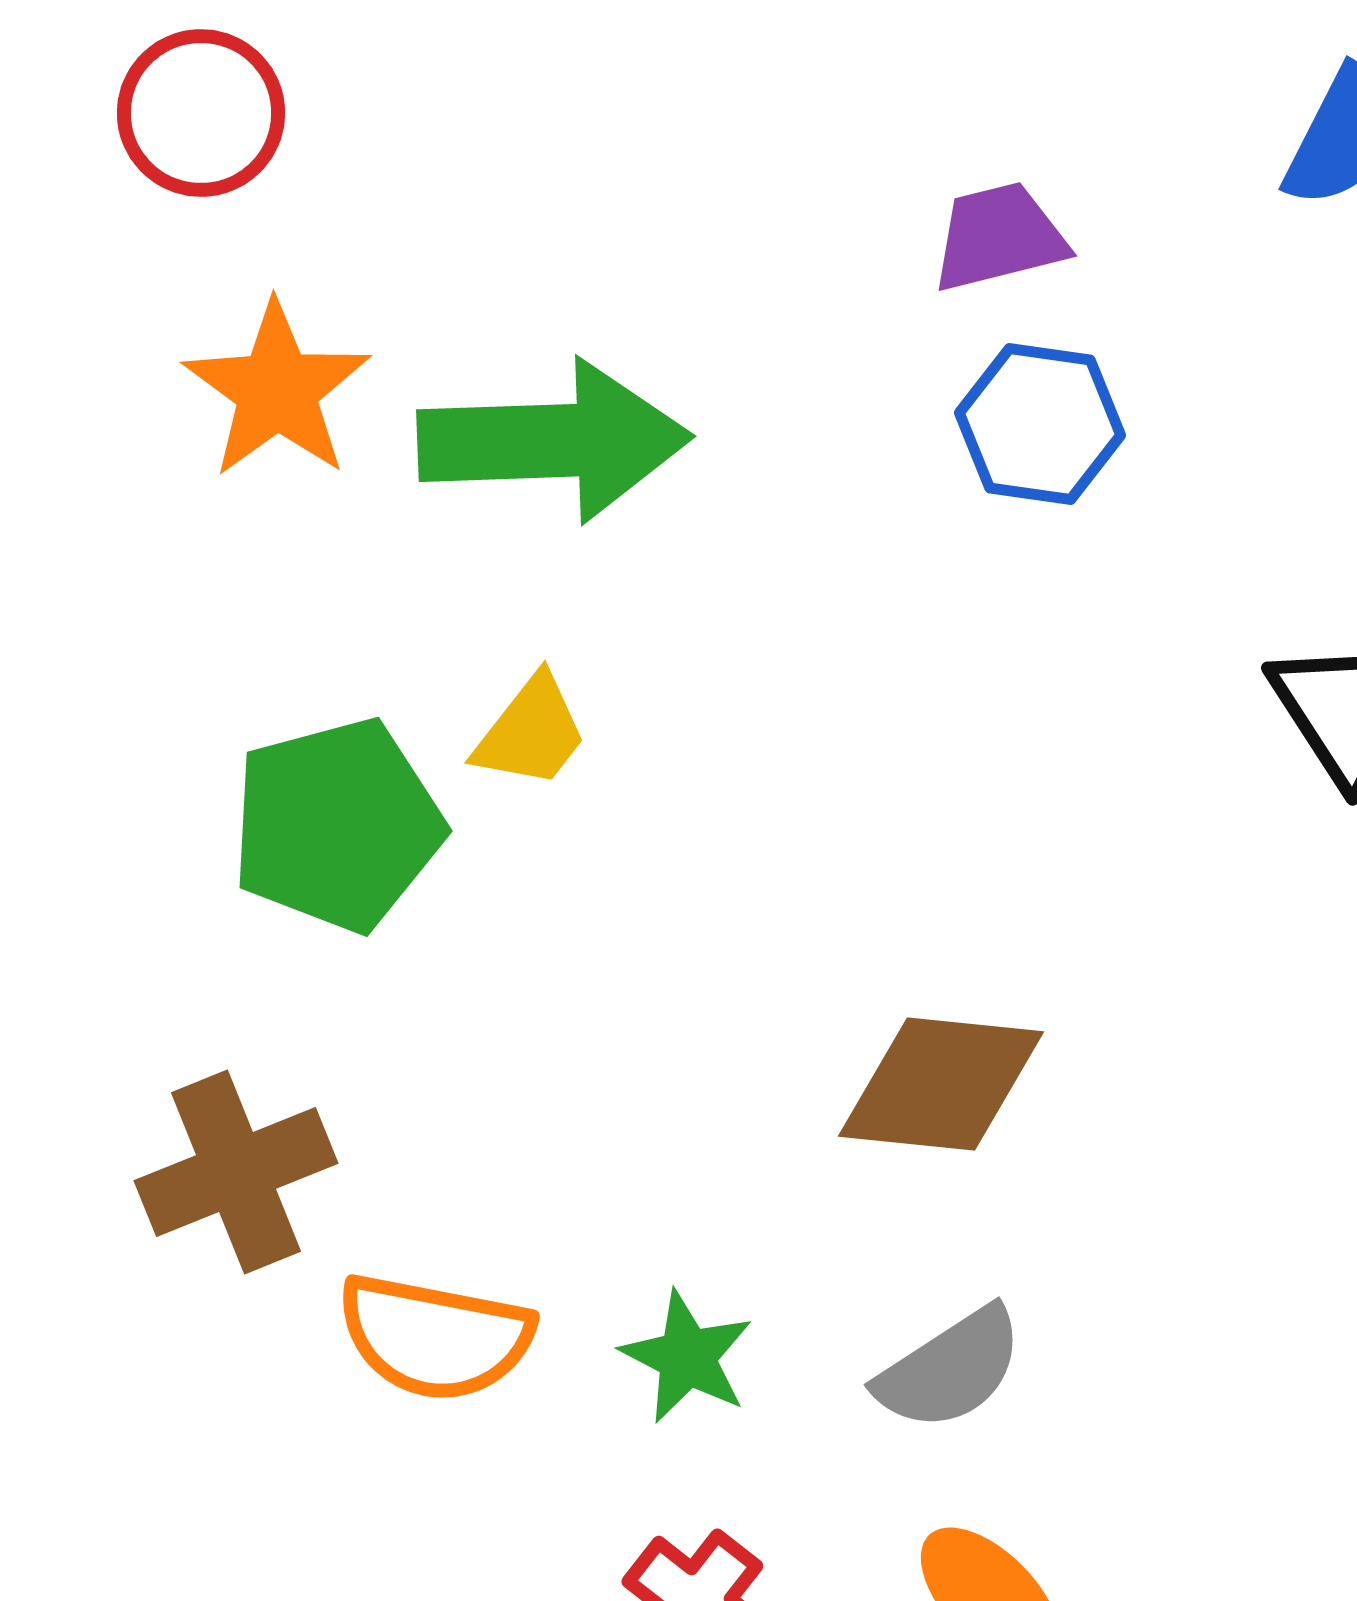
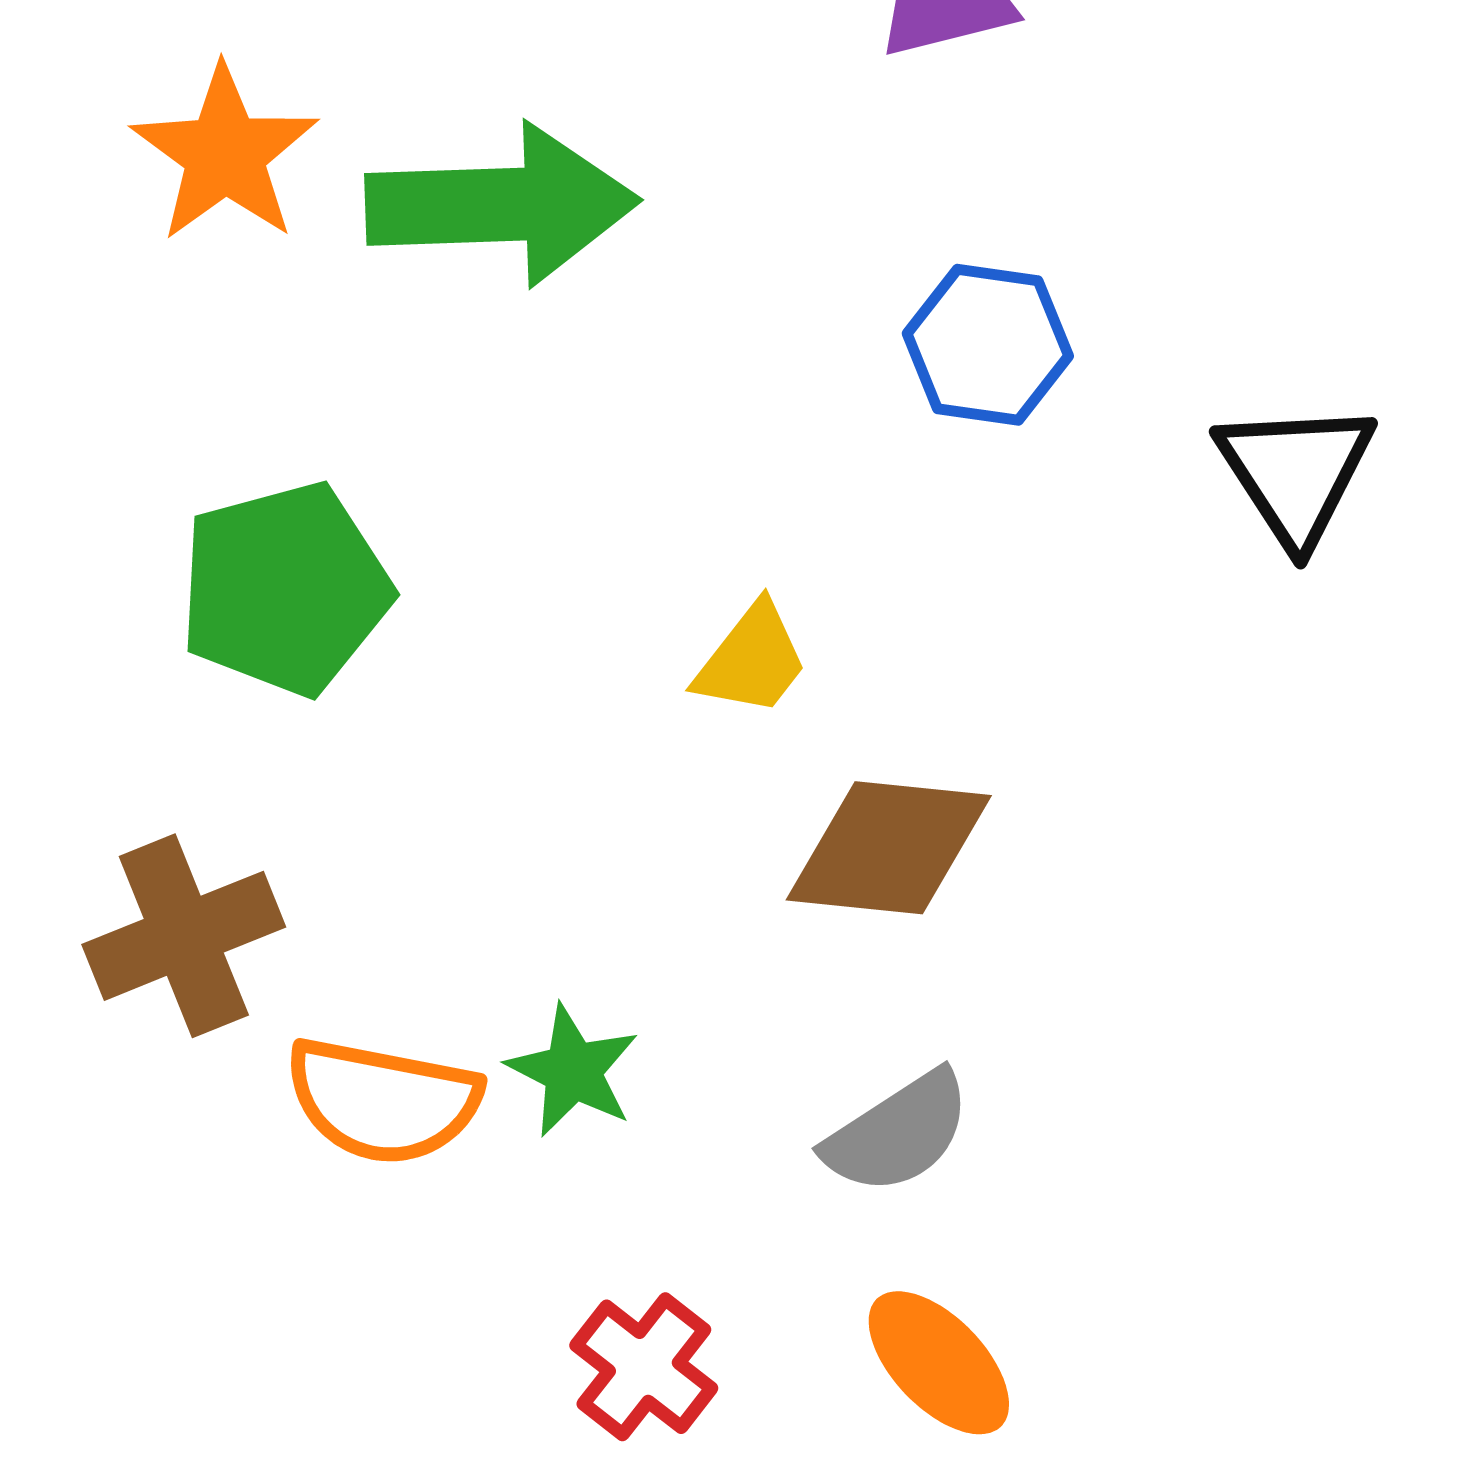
blue hexagon: (1040, 424) -> (988, 345), moved
yellow trapezoid: (531, 732) -> (752, 660), moved
green star: (687, 1357) -> (573, 1071), moved

